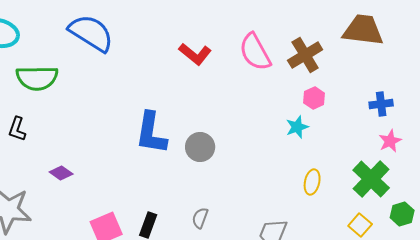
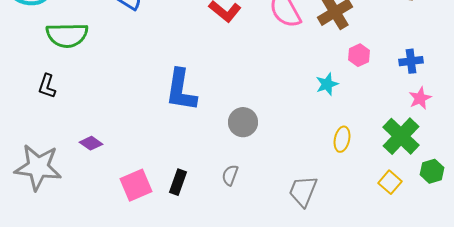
pink hexagon: (314, 98) -> (359, 55), moved
gray circle: (200, 147) -> (243, 122), moved
purple diamond: (61, 173) -> (91, 143), moved

